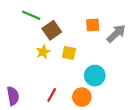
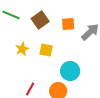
brown square: (52, 30) -> (40, 20), moved

